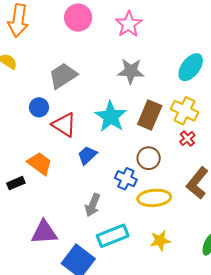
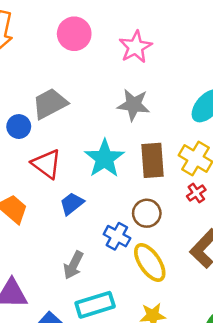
blue circle: (39, 107) -> (19, 127), moved
brown rectangle: (150, 115) -> (152, 160), turned -32
yellow ellipse: (154, 198) -> (150, 262), turned 56

